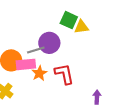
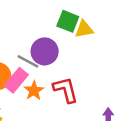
gray line: (36, 50) -> (28, 61), turned 48
pink rectangle: (26, 64) -> (16, 80), turned -42

